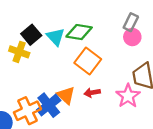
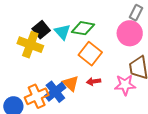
gray rectangle: (131, 22) -> (136, 13), moved
pink circle: (132, 37) -> (130, 33), size x1.6
yellow cross: (19, 52) -> (30, 45), size x1.4
pink star: (128, 96) -> (125, 85), turned 30

